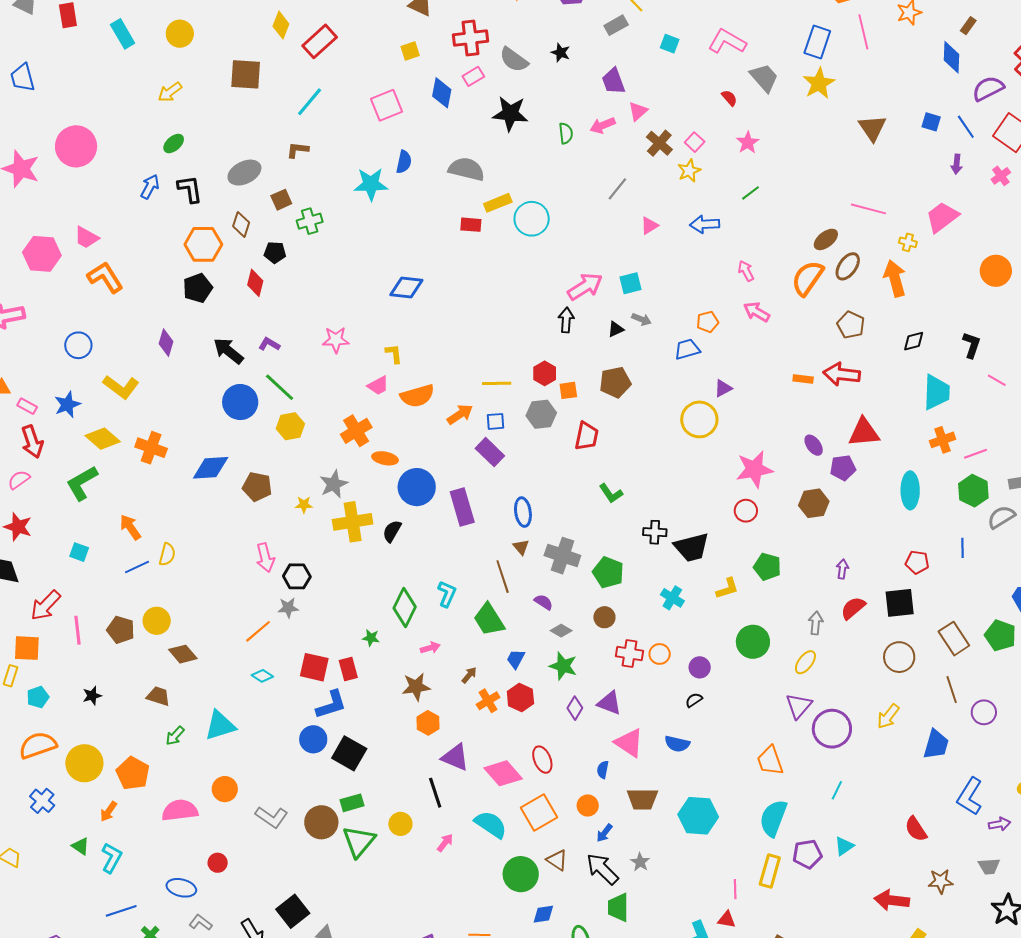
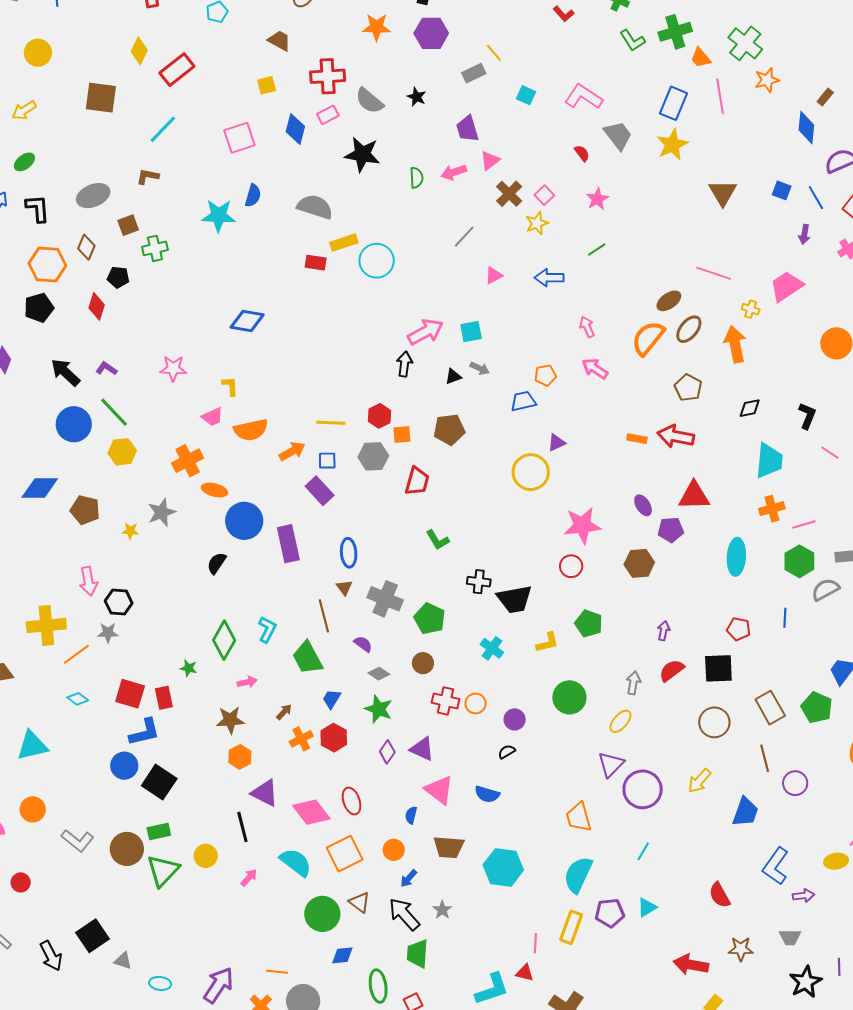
yellow cross: (353, 522) -> (46, 625), moved

